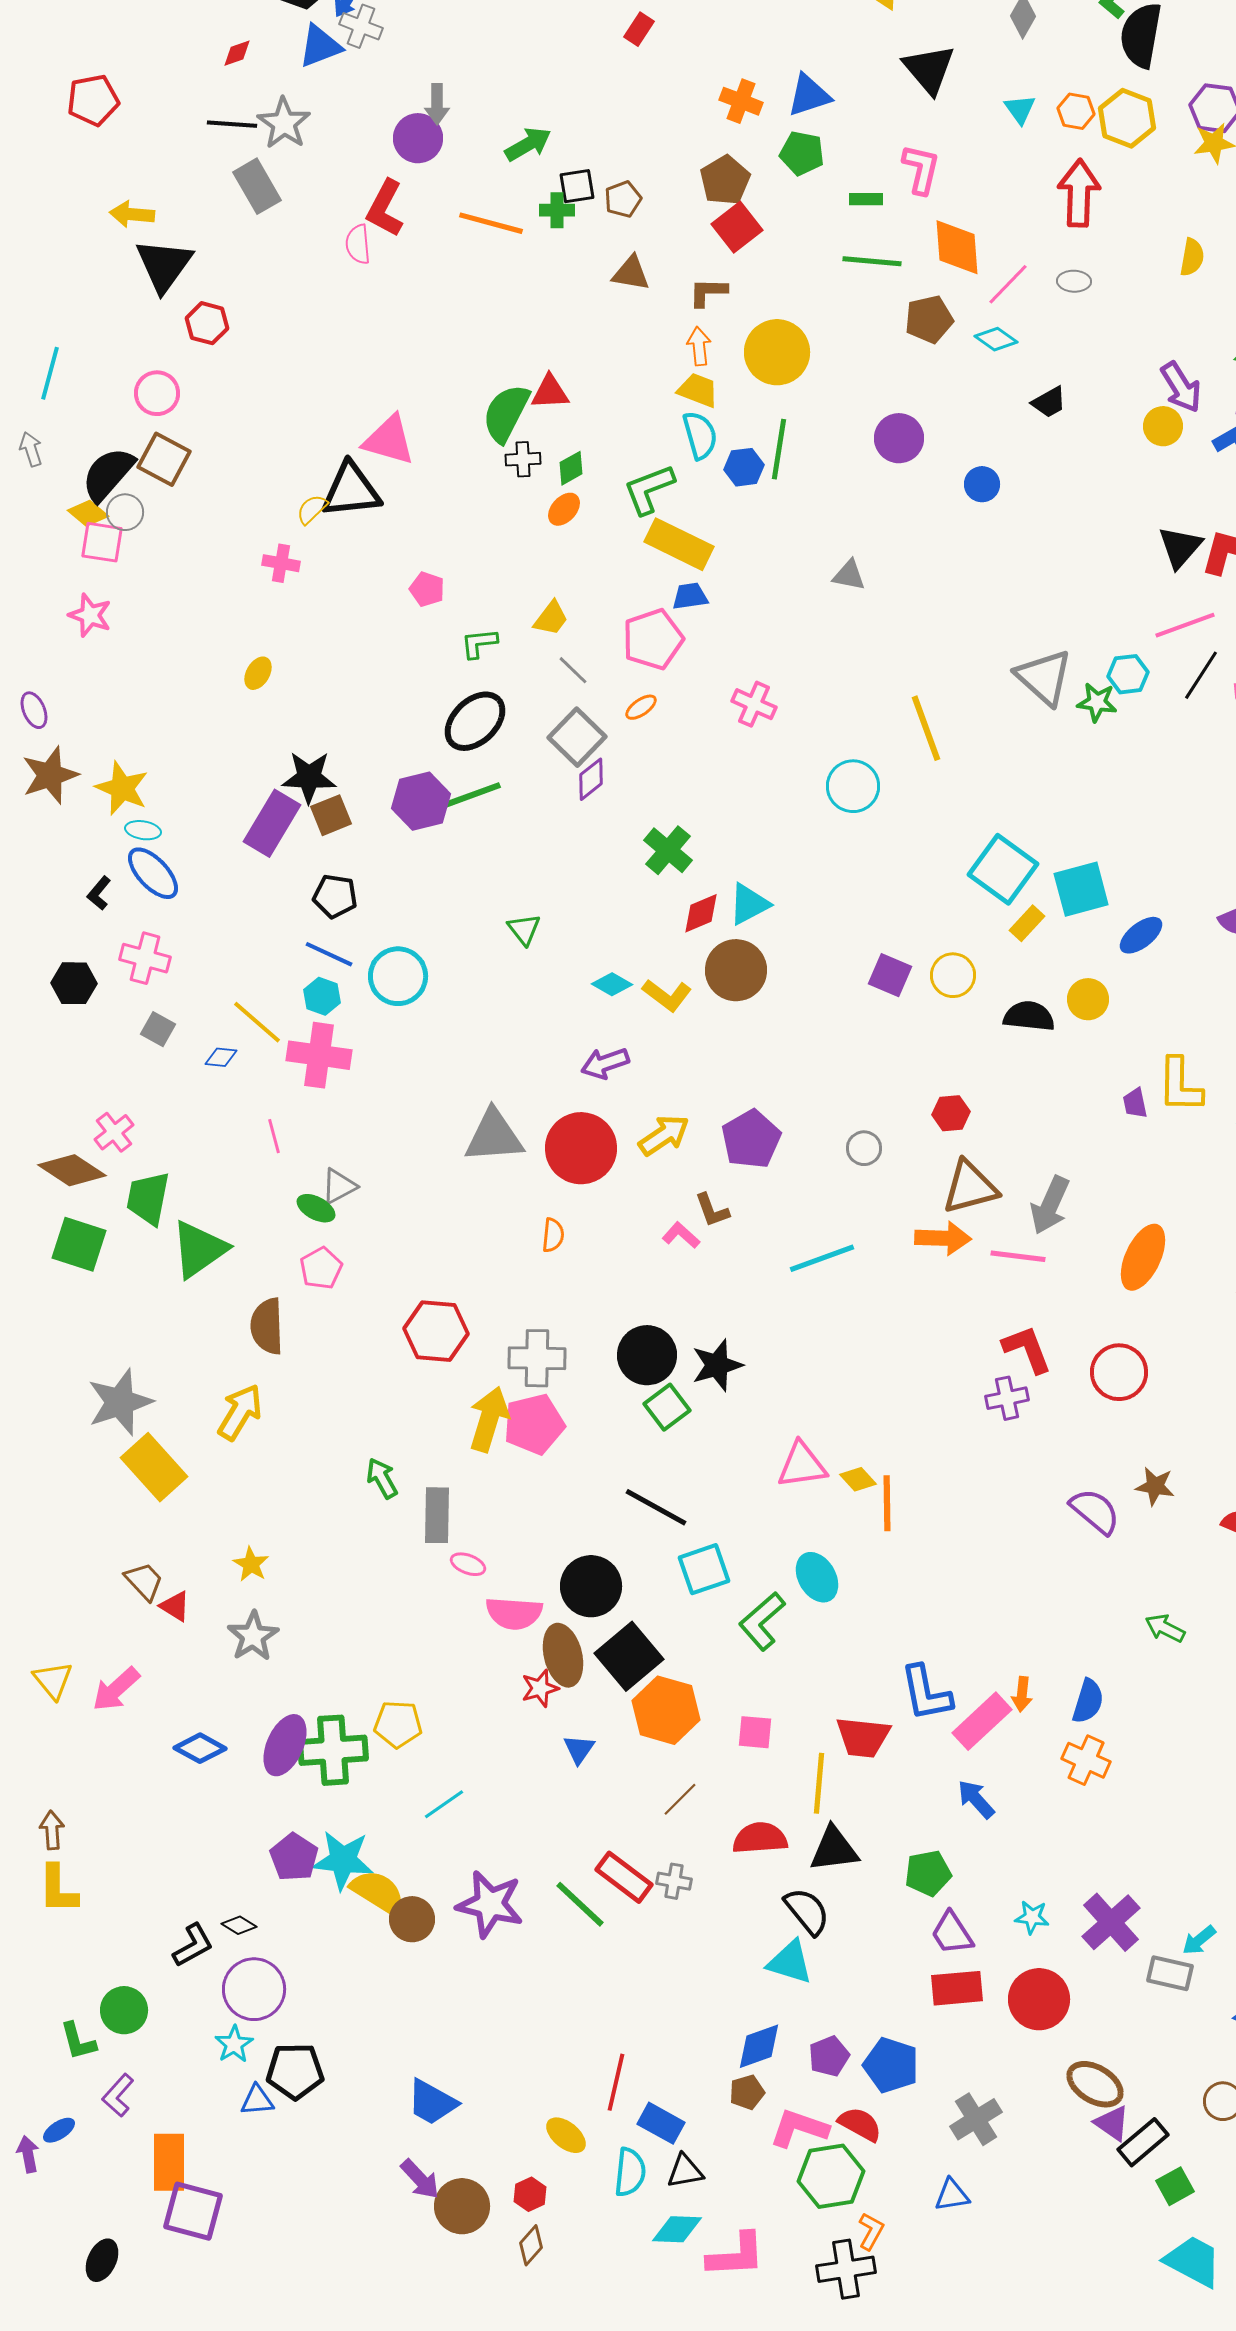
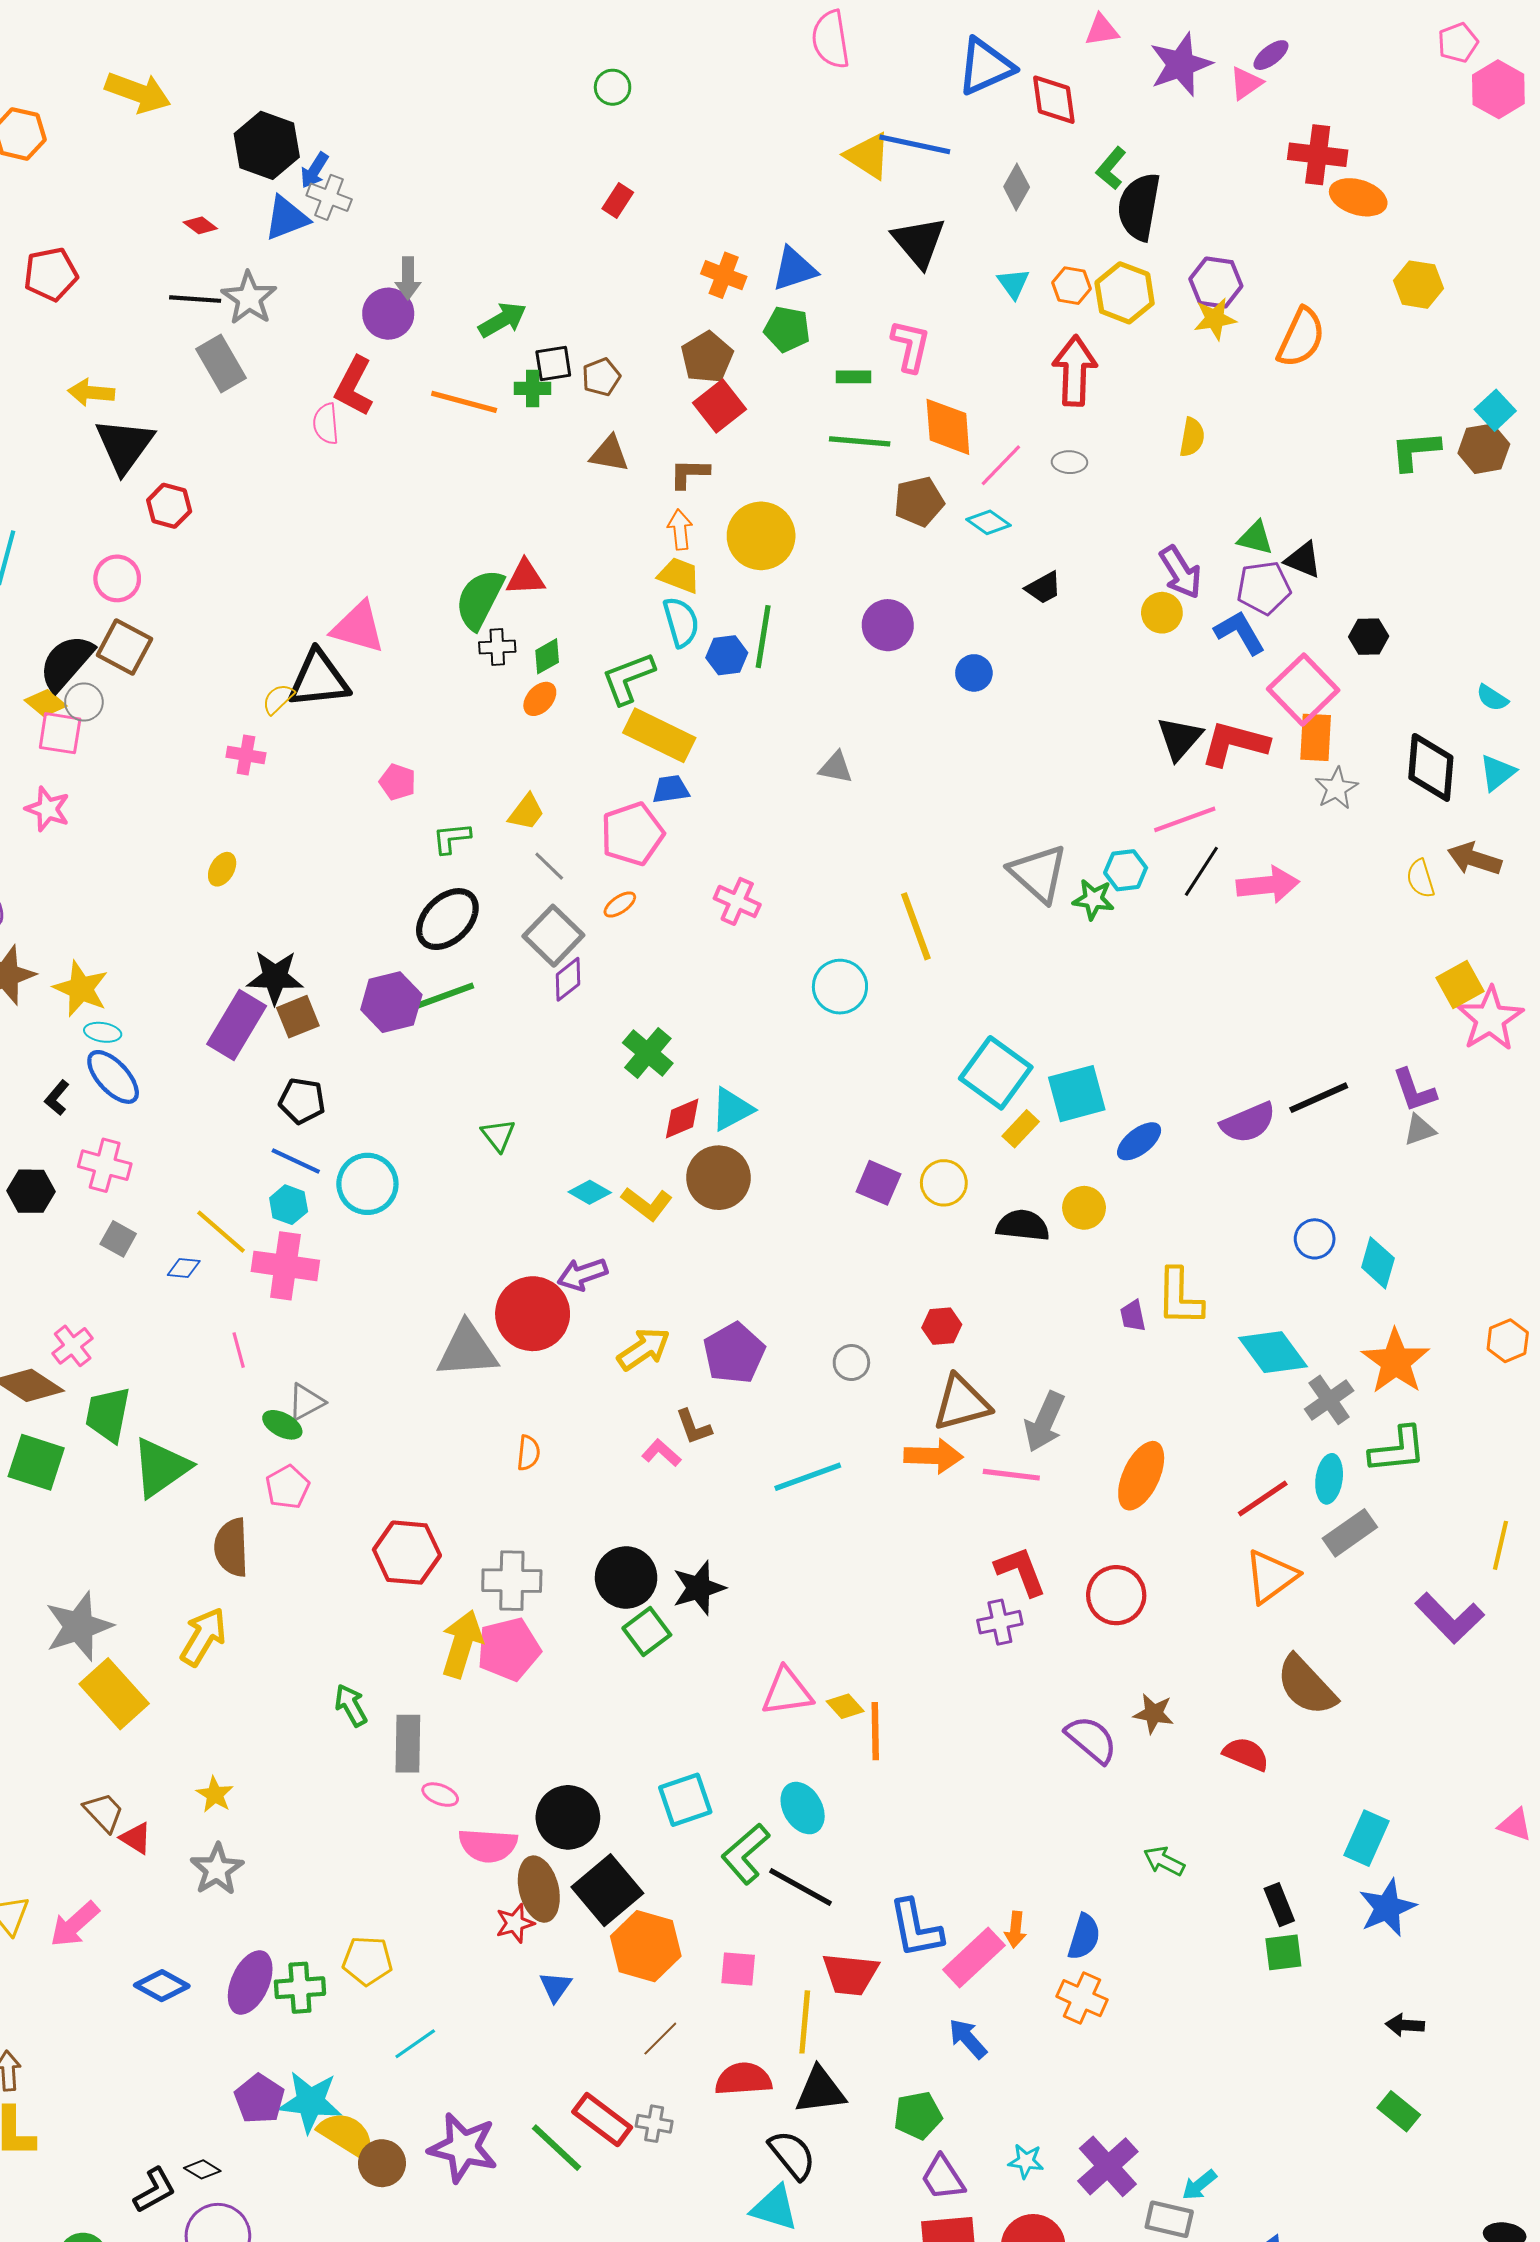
red diamond: (237, 53) -> (200, 225), turned 56
red circle: (581, 1148) -> (533, 1314), moved
black line: (656, 1507) -> (801, 1887), moved
green cross: (333, 1750) -> (300, 1988), size x0.7

